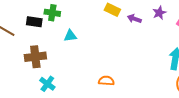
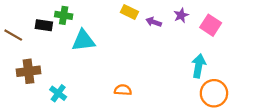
cyan triangle: (70, 36) -> (83, 41), size x1.6
brown cross: (35, 57) -> (29, 71), moved

